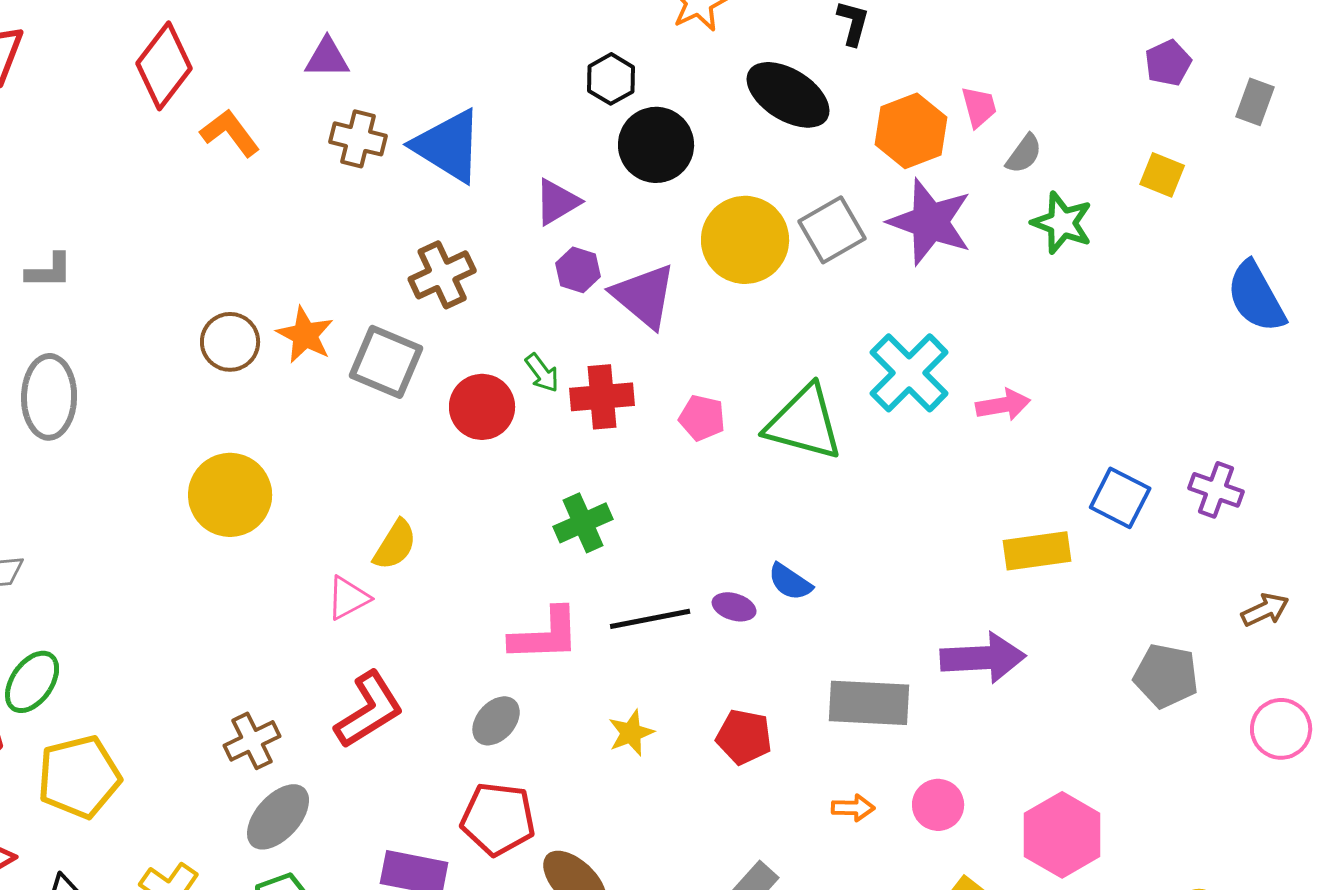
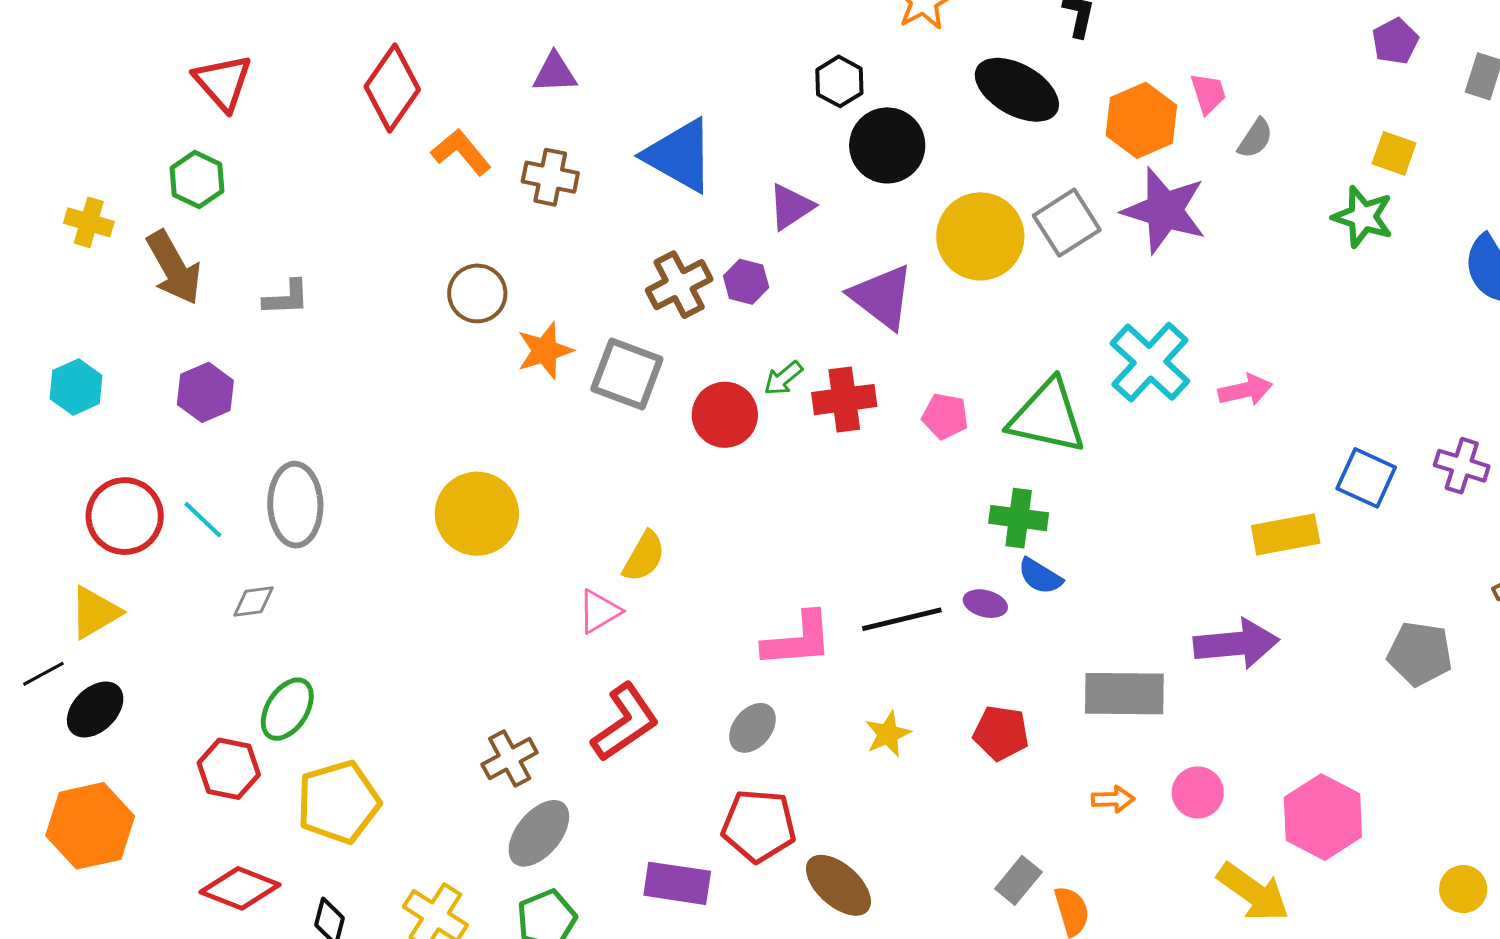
brown cross: (358, 139) -> (550, 177), moved
green star: (1062, 223) -> (1363, 217), moved
purple hexagon: (578, 270) -> (746, 282), moved
orange star: (305, 335) -> (545, 351), turned 30
brown circle: (230, 342) -> (477, 293), moved
green arrow: (542, 373) -> (783, 378), turned 90
gray ellipse: (49, 397) -> (295, 505), moved
green cross: (583, 523) -> (1019, 518), moved, turned 34

